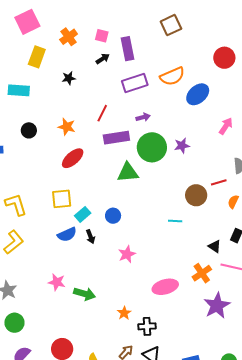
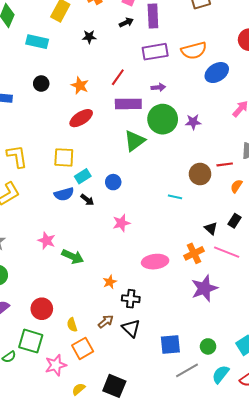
green triangle: (128, 173) -> (135, 141), turned -40
black arrow: (90, 237) -> (87, 200), turned -40

